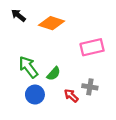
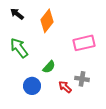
orange diamond: (51, 23) -> (47, 21), turned -70
green arrow: (28, 67) -> (19, 48), moved

